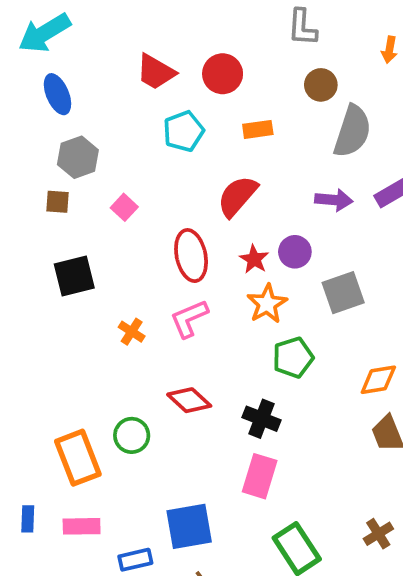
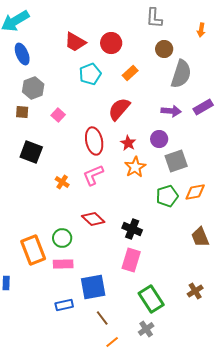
orange rectangle: (258, 129) -> (130, 73), turned -35
purple circle: (295, 252) -> (159, 139), moved
black square: (74, 276) -> (31, 152), turned 35
green pentagon: (293, 358) -> (167, 196), moved
orange diamond: (378, 380) -> (195, 192), moved
pink rectangle: (82, 526) -> (63, 264), moved

